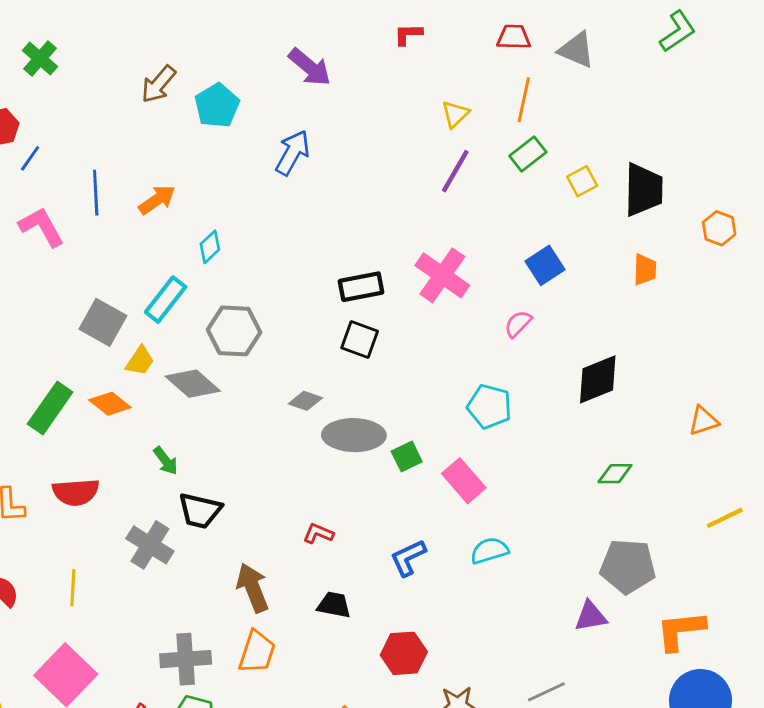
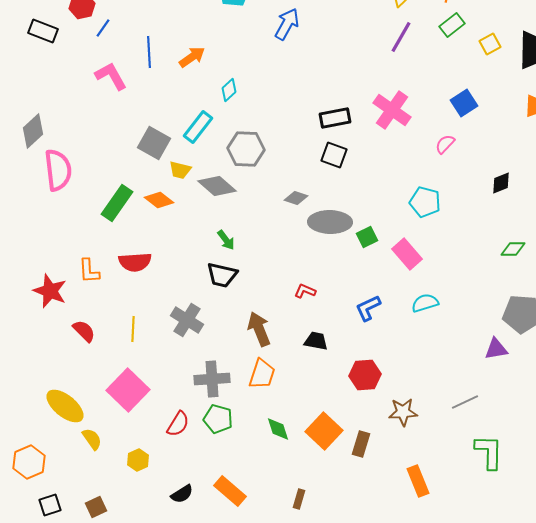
yellow trapezoid: (140, 361) -> (180, 170), turned 70
black diamond: (598, 379) -> (501, 183), size x0.6
green arrow: (166, 461) -> (226, 240), moved
gray cross: (150, 545) -> (187, 320), moved

